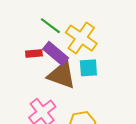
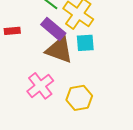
red rectangle: (34, 53) -> (12, 31), moved

